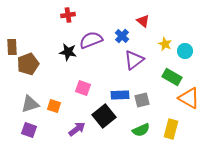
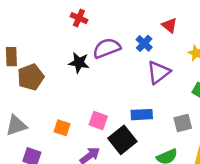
red cross: (68, 15) -> (79, 18), turned 32
pink square: (83, 88) -> (98, 121), moved
gray square: (142, 100) -> (183, 123), moved
gray triangle: (30, 104) -> (16, 125), moved

